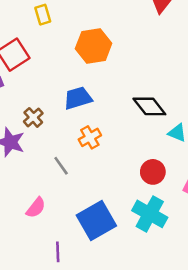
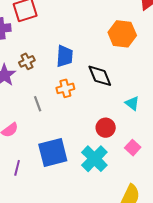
orange hexagon: (94, 46) -> (122, 34), moved
blue trapezoid: (78, 98) -> (65, 56), turned 95
black diamond: (149, 106) -> (100, 76), moved

